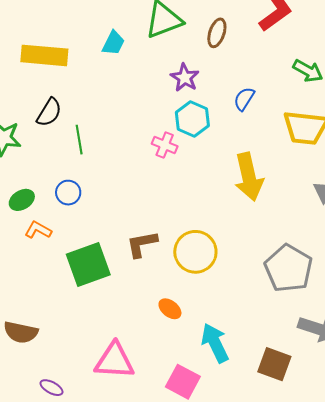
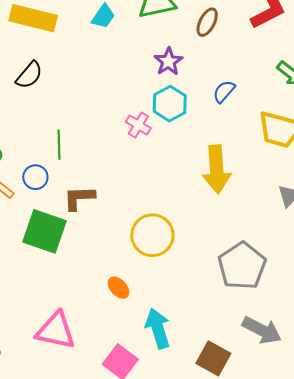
green line: (79, 140) -> (59, 145), moved
blue circle: (68, 193) -> (35, 177), moved
brown L-shape: (142, 244) -> (79, 198), moved
green square: (88, 264) -> (44, 231), turned 30

